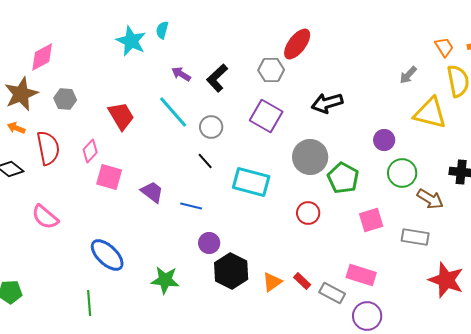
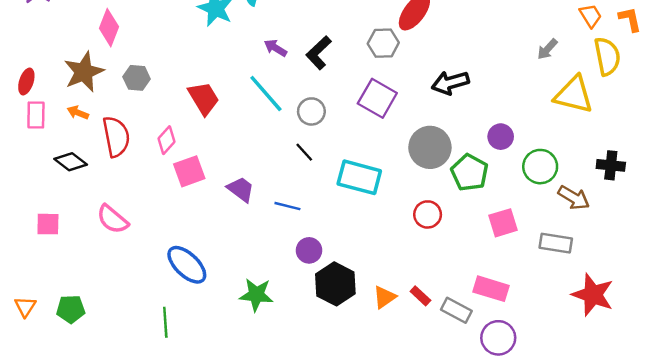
pink diamond: (42, 57) -> (109, 28), turned -40
purple circle: (384, 140) -> (501, 137), moved
pink square: (109, 177) -> (189, 171), turned -36

